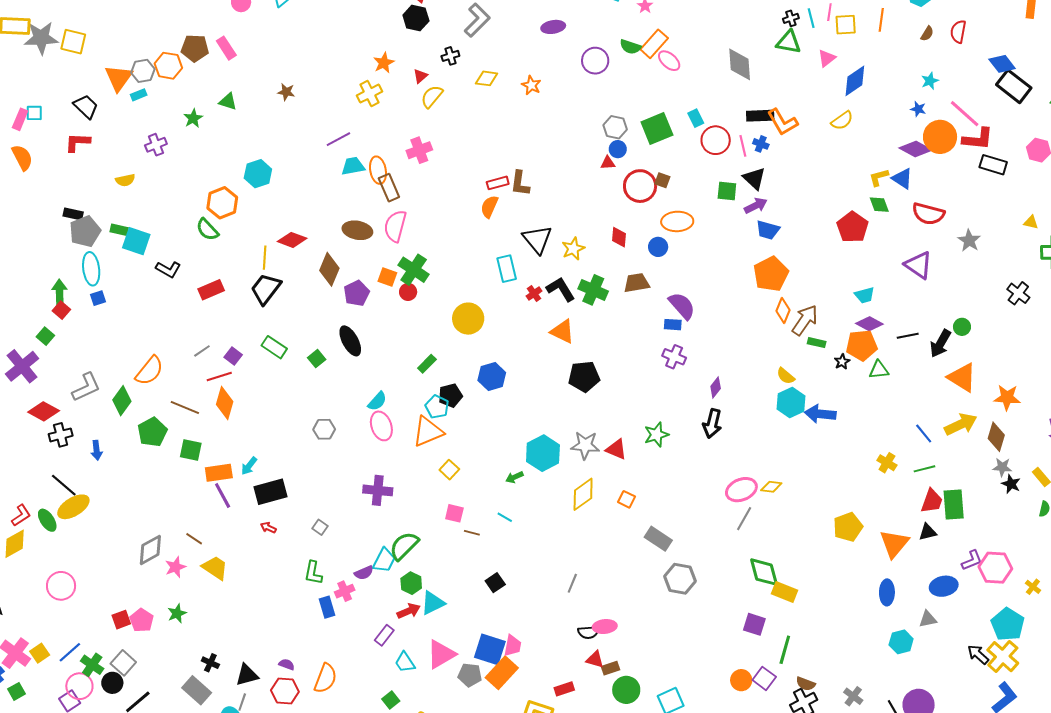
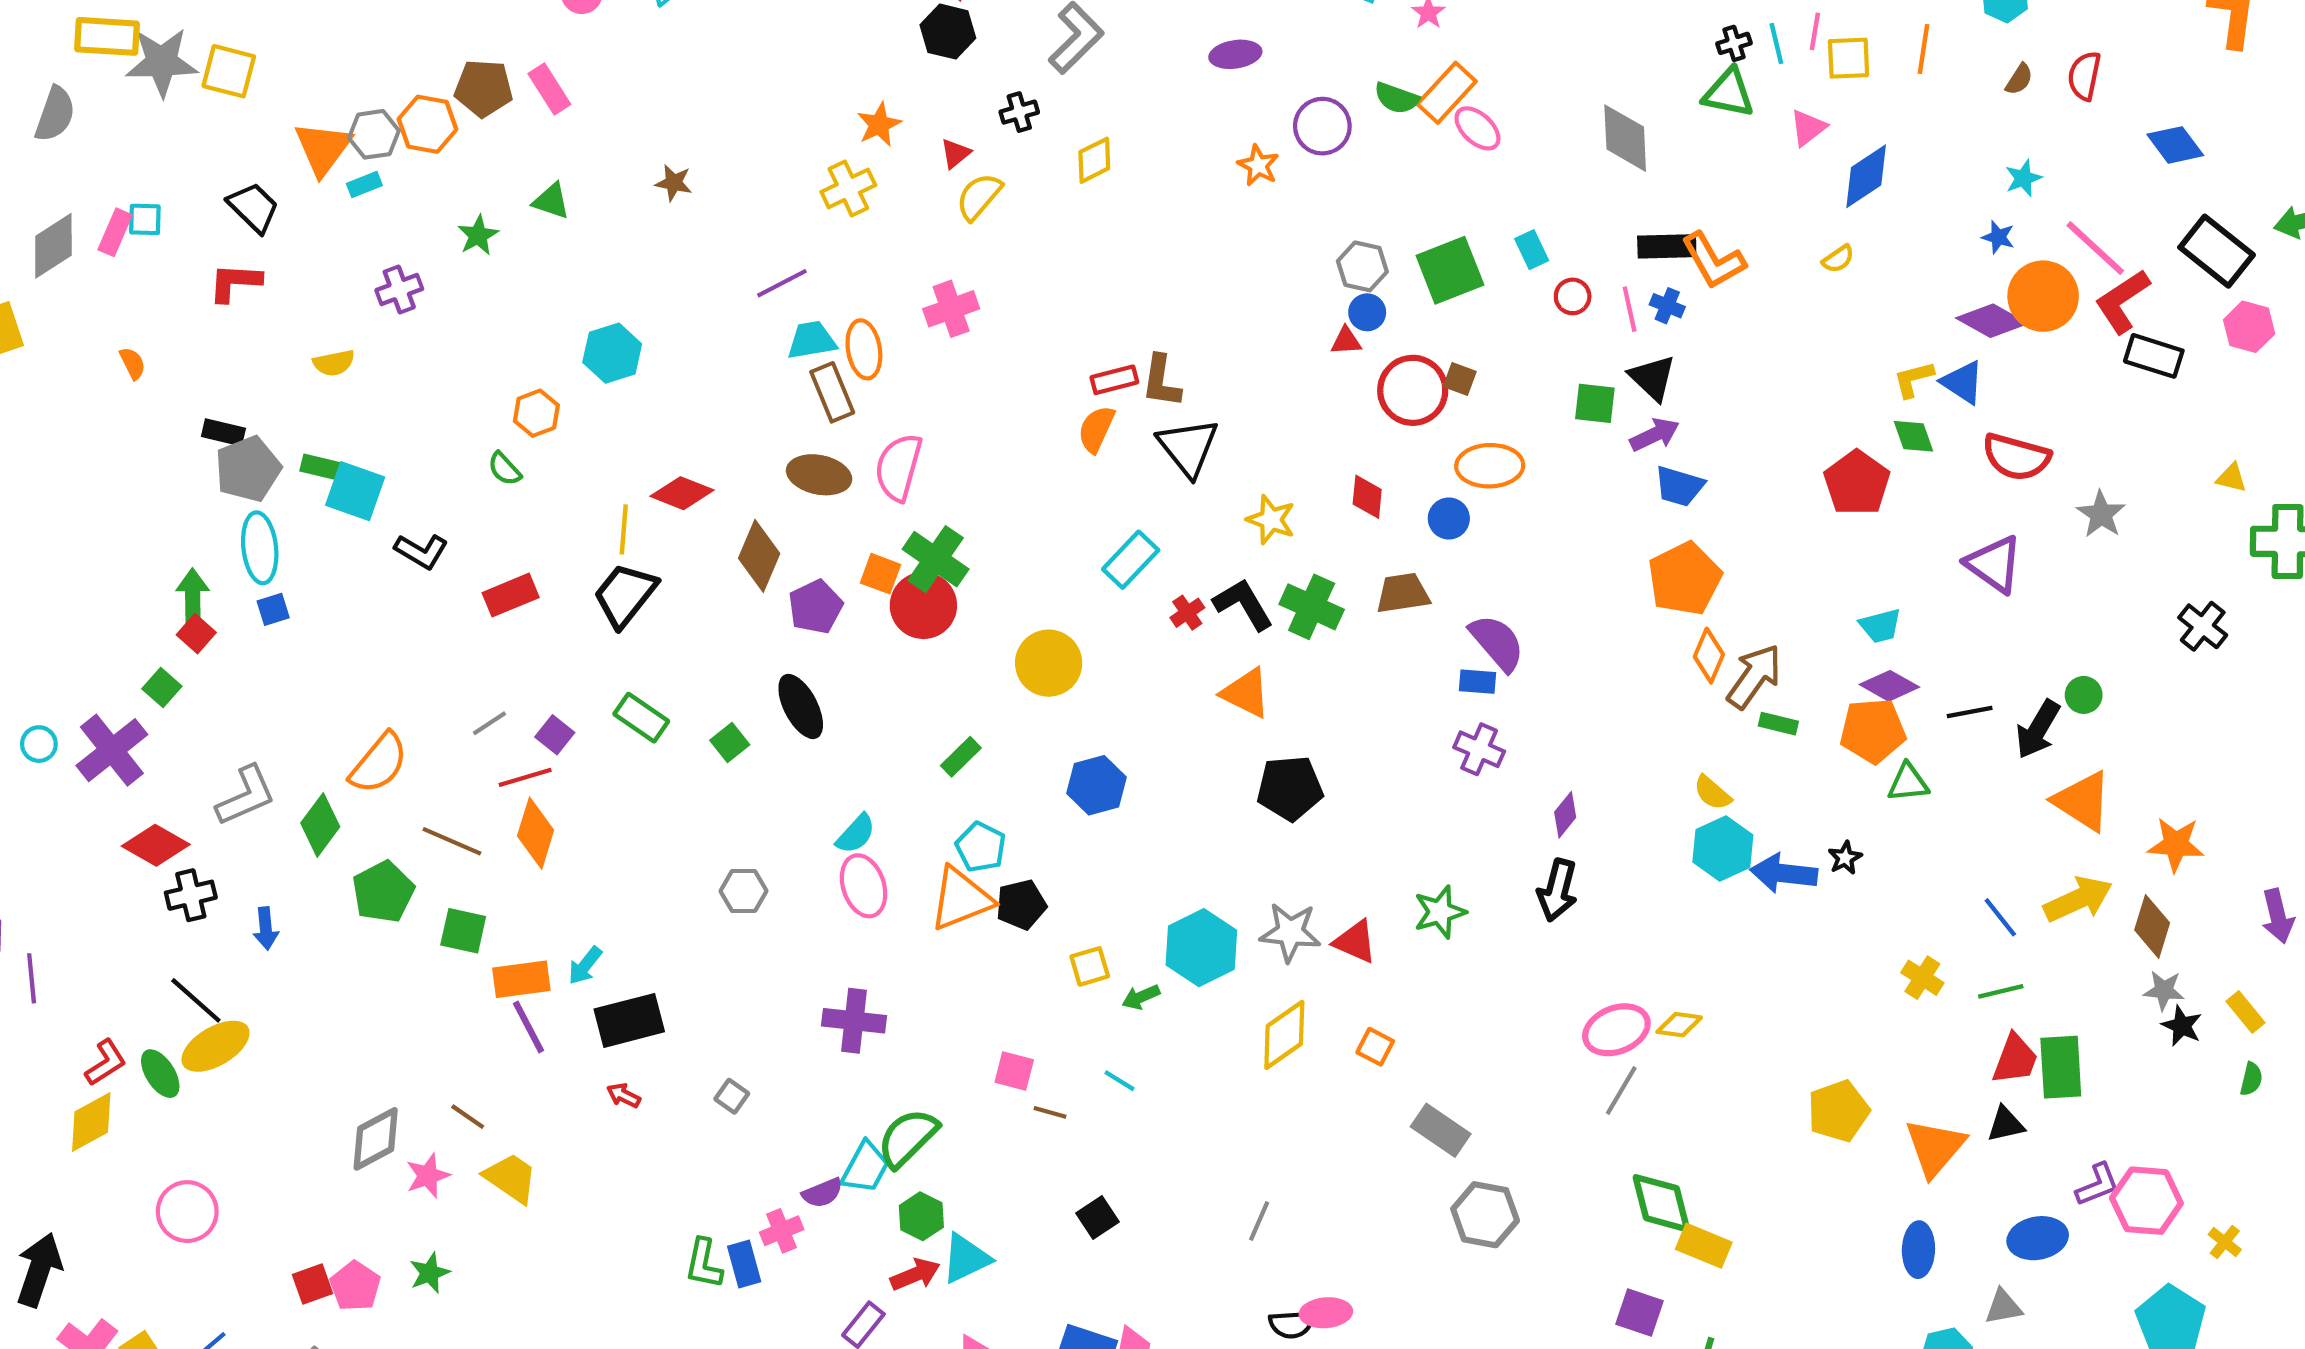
yellow diamond: (487, 78) -> (1094, 160), turned -35
orange star: (531, 85) -> (1258, 165), moved
black rectangle: (1014, 86) -> (2217, 251), moved
yellow semicircle: (842, 120) -> (1838, 259), size x0.7
red L-shape: (978, 139) -> (2122, 301), turned 140
red circle: (716, 140) -> (1573, 296), size x0.6
orange semicircle: (22, 157) -> (133, 363), moved, size x0.6
brown rectangle: (389, 188) -> (832, 392), moved
orange hexagon: (222, 203) -> (536, 413), size x0.7
green semicircle: (207, 230) -> (504, 469), size x0.7
black triangle: (537, 239) -> (1188, 447), moved
yellow star: (573, 249) -> (1271, 520), turned -30
cyan rectangle: (507, 269) -> (1131, 560), turned 56
red circle: (408, 292) -> (923, 605), size x1.8
black star: (842, 362) -> (1845, 858), moved
black pentagon: (450, 395) -> (1021, 905), moved
yellow square: (449, 470) -> (1090, 966), moved, turned 30
green L-shape: (313, 573) -> (704, 1264), moved

